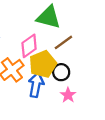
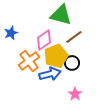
blue arrow: (36, 85) -> (50, 74), turned 65
pink star: (68, 95) -> (75, 94), moved

